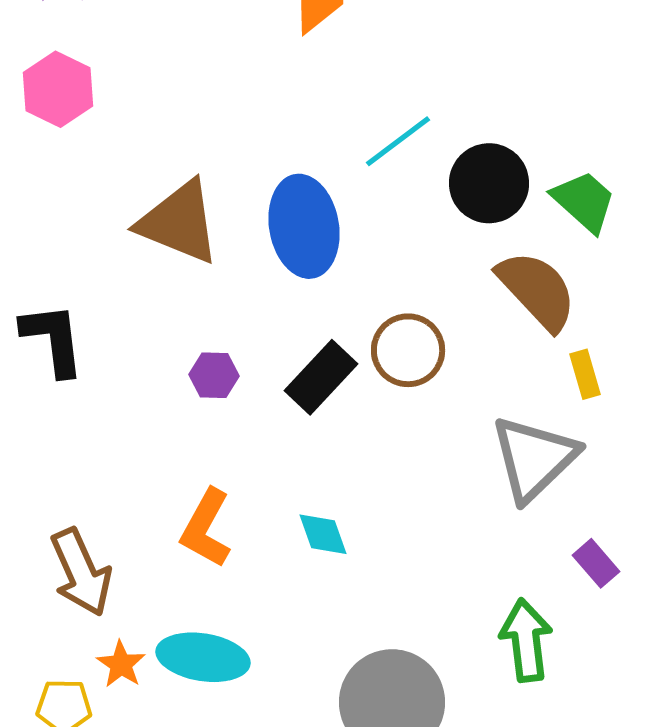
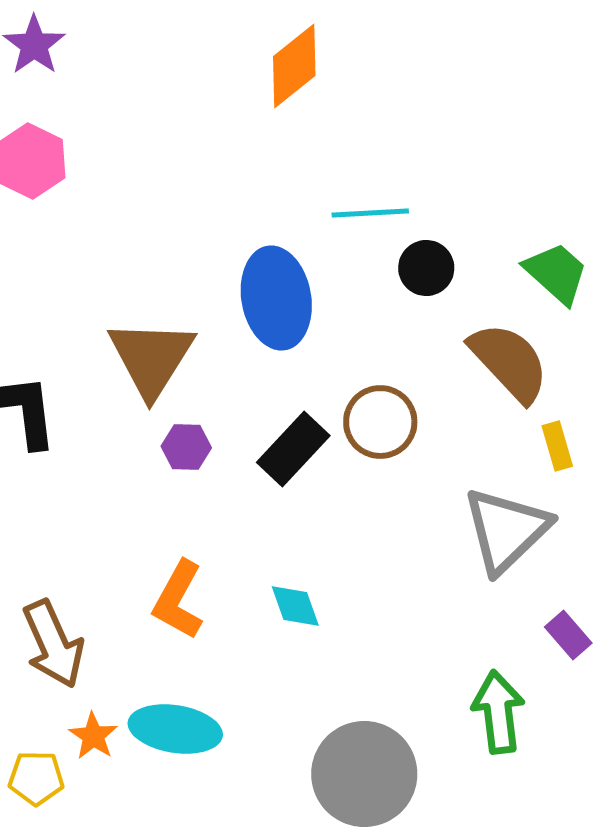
cyan line: (398, 141) -> (370, 213), turned 34
black circle: (489, 183) -> (426, 268), moved, size x0.7
brown triangle: (179, 222) -> (151, 358), moved, turned 40

